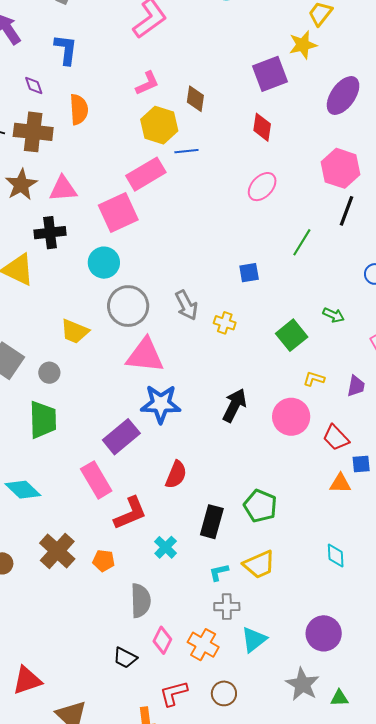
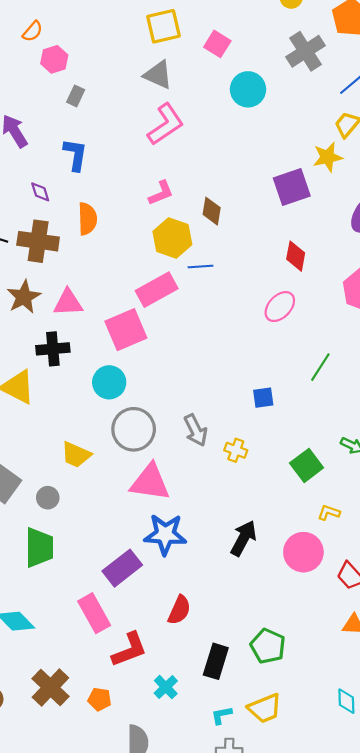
red diamond: (262, 127) -> (296, 256), moved

